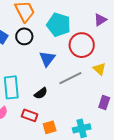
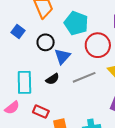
black circle: (24, 36) -> (46, 42), moved
black semicircle: (41, 93) -> (52, 79), moved

